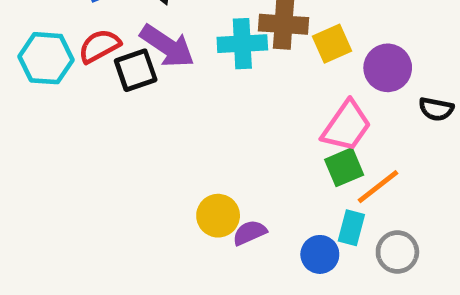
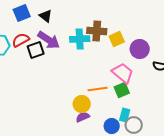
pink trapezoid: (347, 126) -> (123, 73), turned -85
orange line: (378, 187) -> (98, 89), moved, turned 30
yellow circle: (218, 216) -> (82, 104), moved
gray circle: (397, 252) -> (134, 125), moved

